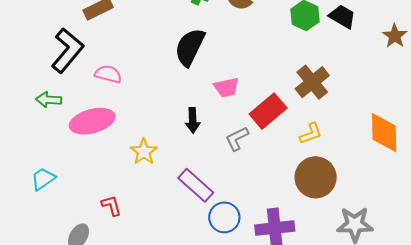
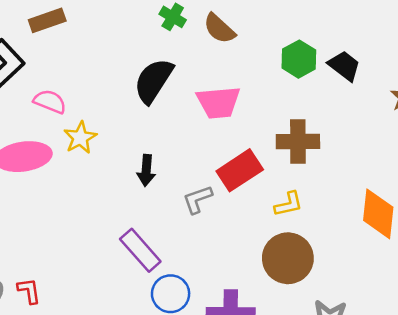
brown cross: (312, 82) -> (298, 141), turned 32
pink trapezoid: (226, 87) -> (218, 102), moved, size x1.4
yellow star: (144, 152) -> (80, 138), moved
red L-shape: (111, 206) -> (29, 291), moved

